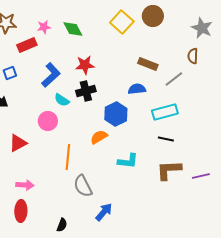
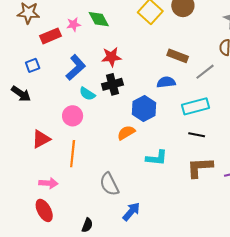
pink star: (44, 27) -> (74, 24), moved
orange line: (68, 157) -> (73, 154), moved
red ellipse: (21, 211) -> (44, 210), turned -30

